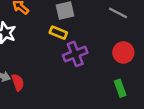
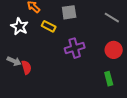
yellow rectangle: (58, 33) -> (49, 26), moved

